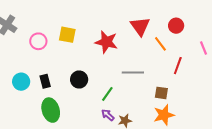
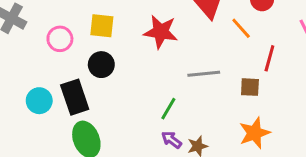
black circle: (79, 79) -> (101, 65), moved
black rectangle: (45, 81) -> (75, 97), size x1.6
brown square: (161, 93) -> (250, 87), moved

